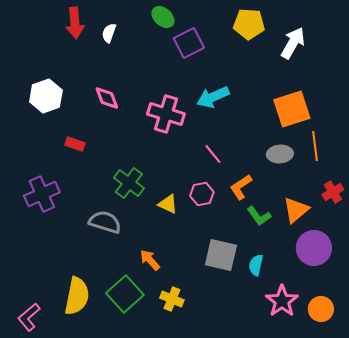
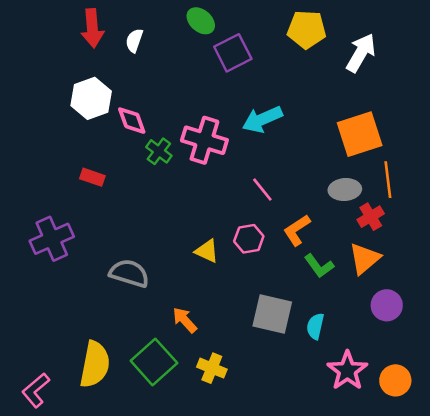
white hexagon: (46, 96) -> (91, 98), moved
green cross: (129, 183) -> (159, 151), moved, size x0.7
red cross: (333, 192) -> (371, 217), moved
purple circle: (314, 248) -> (387, 305), size x0.7

